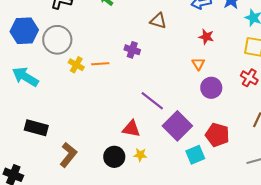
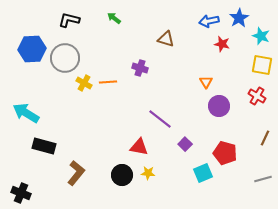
red star: (206, 37) -> (222, 44), moved
cyan arrow: (25, 77) -> (26, 113), moved
purple square: (177, 126) -> (185, 144), size x0.5

